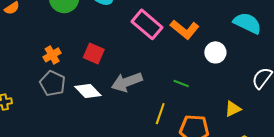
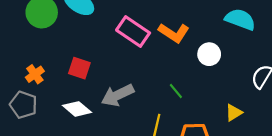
gray pentagon: (53, 83) -> (23, 105), moved
green line: (181, 84) -> (176, 91), turned 35

